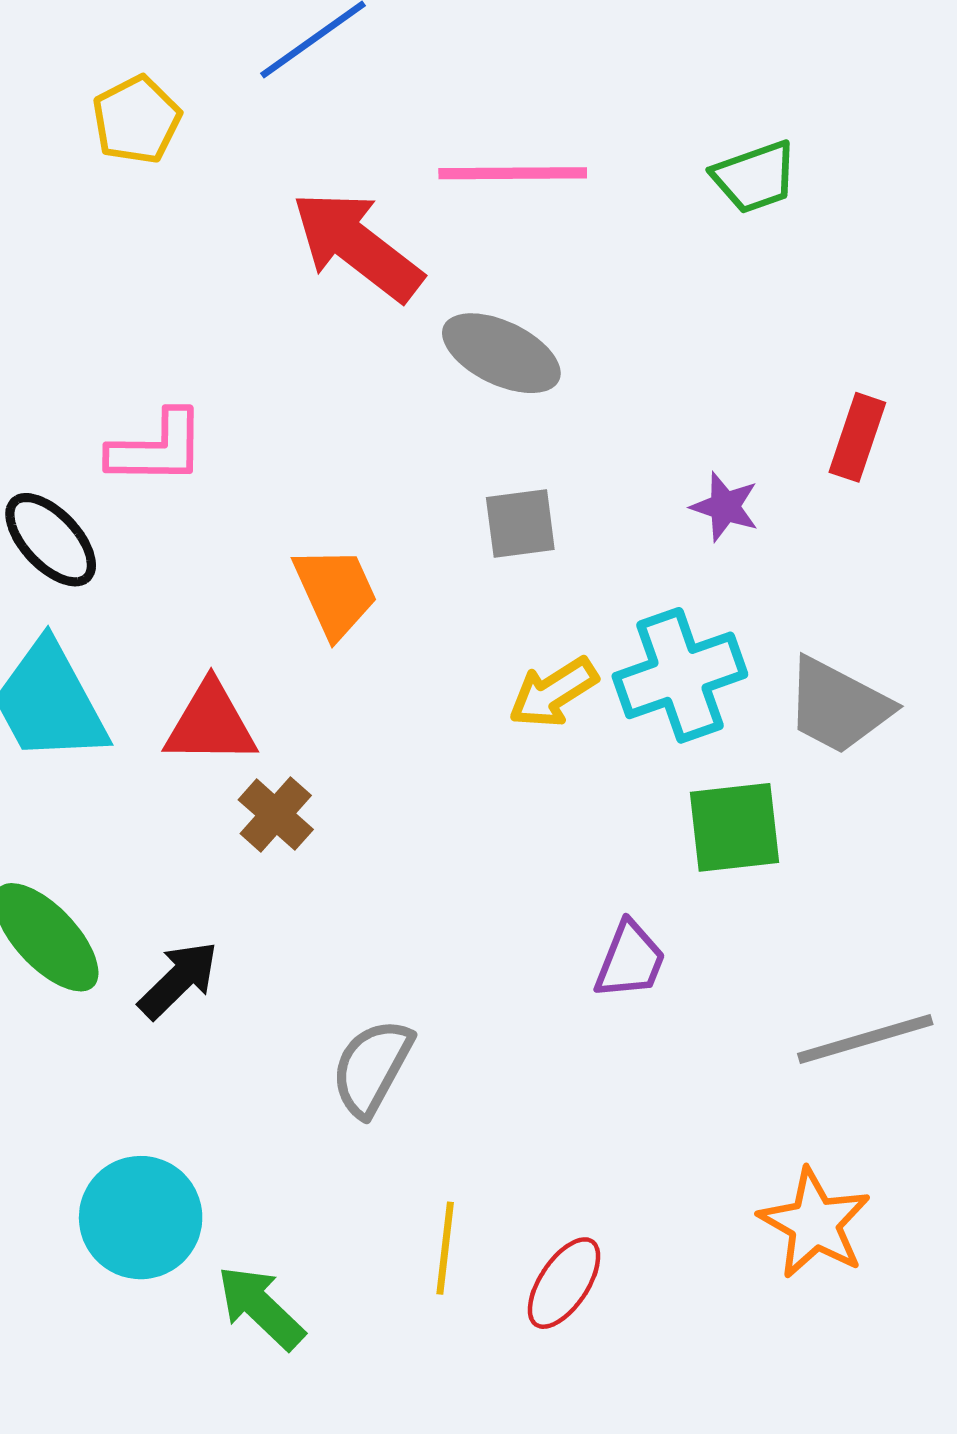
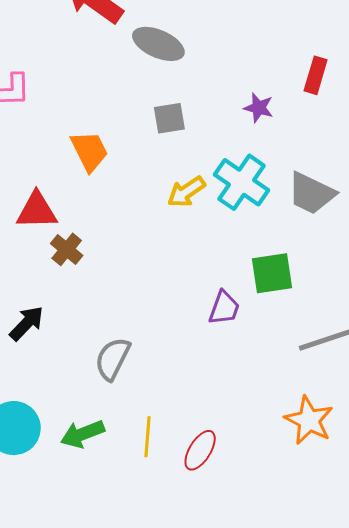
cyan cross: (680, 675) -> (242, 182), turned -34
green square: (734, 827) -> (272, 273), moved
green arrow: (261, 1307) -> (82, 434), moved, turned -63

